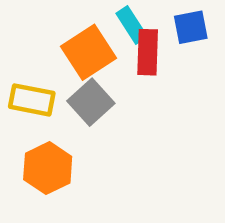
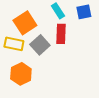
orange square: (89, 52) -> (25, 23), moved
red rectangle: (148, 52) -> (61, 34), moved

